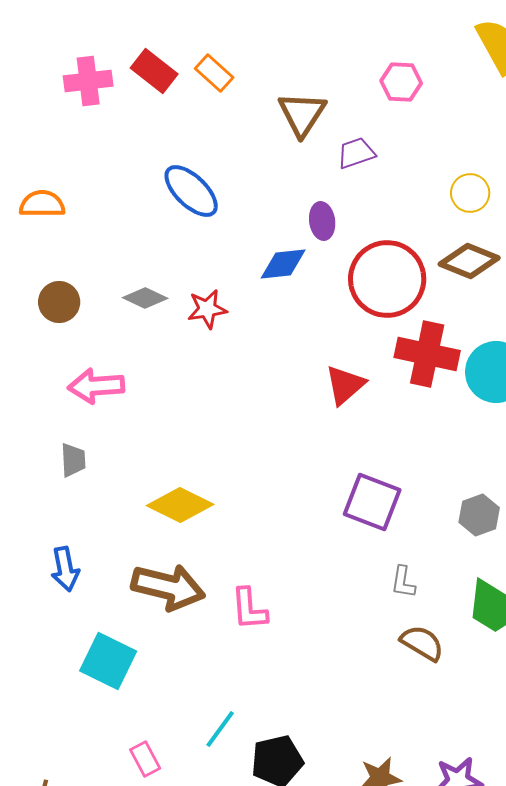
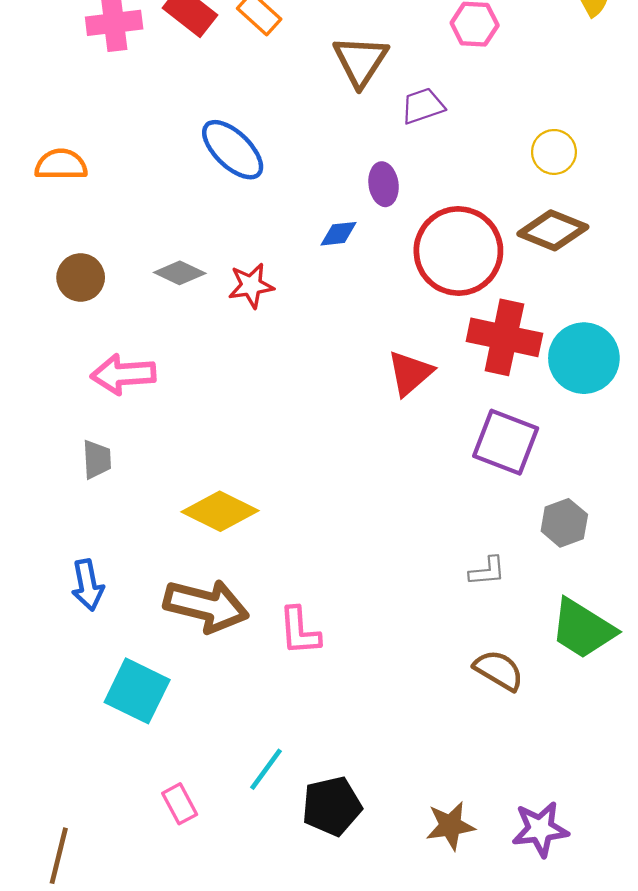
blue diamond: (283, 264) -> (339, 234), size x0.7
purple square: (372, 502) -> (506, 442), moved
gray L-shape: (403, 582) -> (487, 571), moved, turned -104

